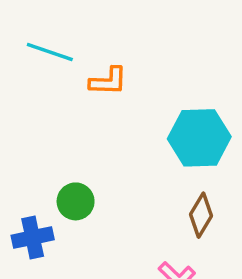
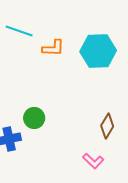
cyan hexagon: (199, 138) -> (98, 51), moved

